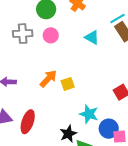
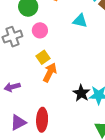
yellow square: (68, 84) -> (43, 57), moved
black star: (68, 134) -> (81, 93), moved

